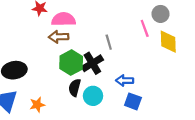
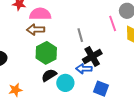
black cross: (92, 63) -> (92, 56), moved
blue arrow: (125, 81) -> (84, 69), moved
black semicircle: (75, 88) -> (49, 75), turned 42

